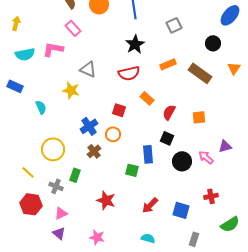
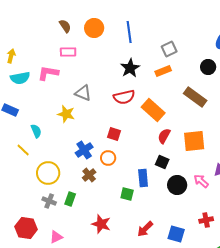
yellow arrow: (16, 23) -> (11, 56), moved
pink rectangle: (73, 28) -> (68, 52), turned -49
orange rectangle: (168, 64) -> (163, 71), moved
orange rectangle: (147, 98) -> (153, 110), moved, size x1.6
orange square: (199, 117) -> (194, 141), size x1.6
yellow line: (28, 172) -> (23, 150), moved
gray cross: (56, 186) -> (49, 201), moved

